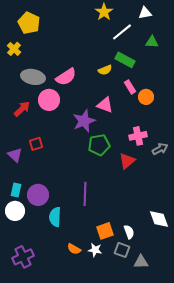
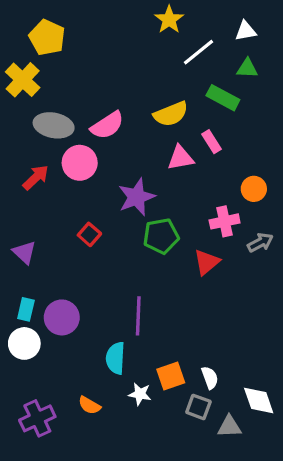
white triangle: (145, 13) -> (246, 31), moved
yellow cross: (14, 49) -> (23, 80), size x1.5
green rectangle: (125, 60) -> (223, 98), moved
yellow semicircle: (105, 70) -> (171, 114), size x1.5
orange circle: (146, 97) -> (254, 189), moved
pink triangle: (105, 105) -> (181, 158), moved, turned -30
red square: (36, 144) -> (89, 234), moved, turned -32
cyan semicircle: (55, 217) -> (115, 358), moved
white diamond: (159, 219) -> (259, 400), moved
orange semicircle: (74, 249) -> (89, 405), moved
white star: (95, 250) -> (140, 394), moved

